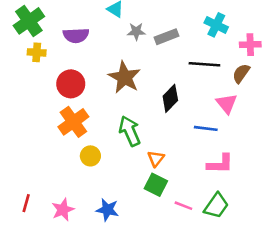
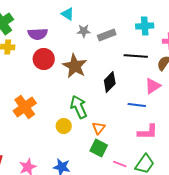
cyan cross: (216, 25) -> (145, 26), turned -30
red circle: (71, 84) -> (44, 59), moved
pink triangle: (227, 104) -> (153, 86), turned 36
orange cross: (73, 122) -> (25, 107), moved
yellow circle: (90, 156) -> (64, 126), moved

